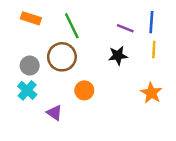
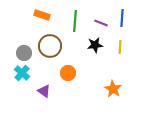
orange rectangle: (31, 18) -> (42, 15), moved
green line: (72, 26) -> (75, 21), moved, turned 30
yellow line: (154, 49) -> (120, 47), moved
orange star: (151, 93) -> (113, 89), moved

